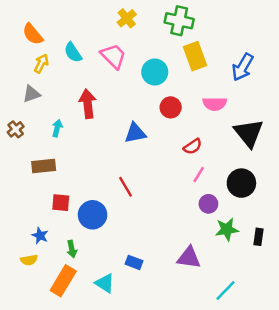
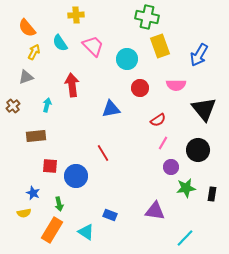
yellow cross: (127, 18) -> (76, 15), moved, turned 35

